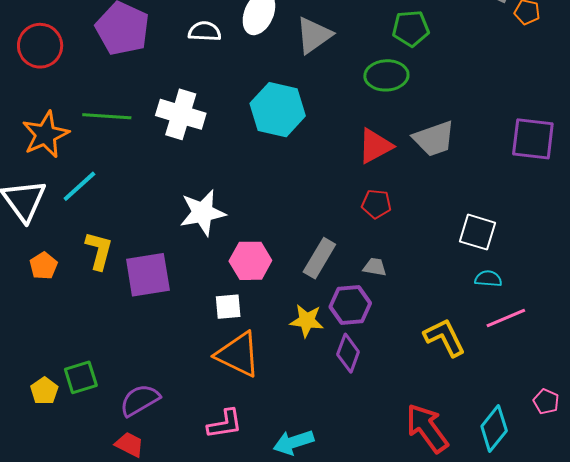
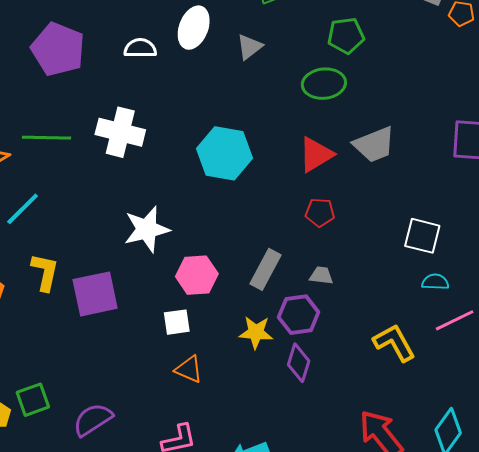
gray triangle: (314, 35) -> (250, 47), size x0.7
cyan hexagon: (278, 110) -> (225, 153), moved
orange triangle: (238, 354) -> (189, 369), size x0.6

